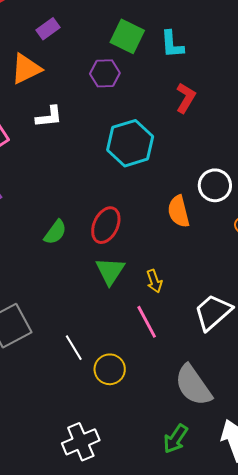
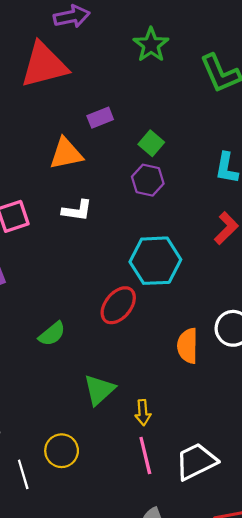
green square: (127, 36) -> (151, 143), moved, size x0.7
red ellipse: (106, 225) -> (118, 305), moved
pink line: (147, 322) -> (145, 455), moved
white line: (74, 348) -> (23, 474), moved
yellow circle: (110, 369) -> (62, 451), moved

